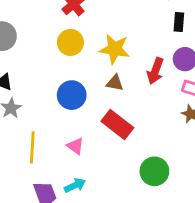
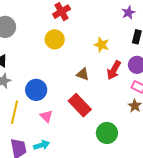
yellow star: (115, 49) -> (102, 45), moved, size x0.7
blue circle: (72, 95) -> (36, 90), moved
green circle: (154, 171) -> (107, 133), moved

